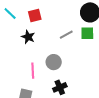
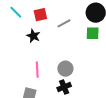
gray line: (66, 35) -> (64, 23), moved
gray circle: (54, 62) -> (65, 69), moved

